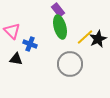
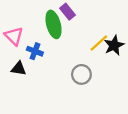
green ellipse: (60, 27) -> (54, 24), moved
gray circle: (70, 64) -> (81, 74), size x0.7

